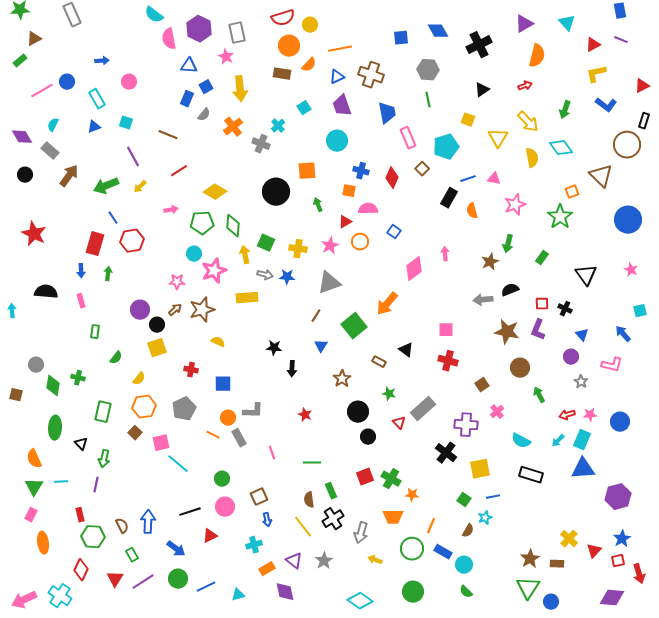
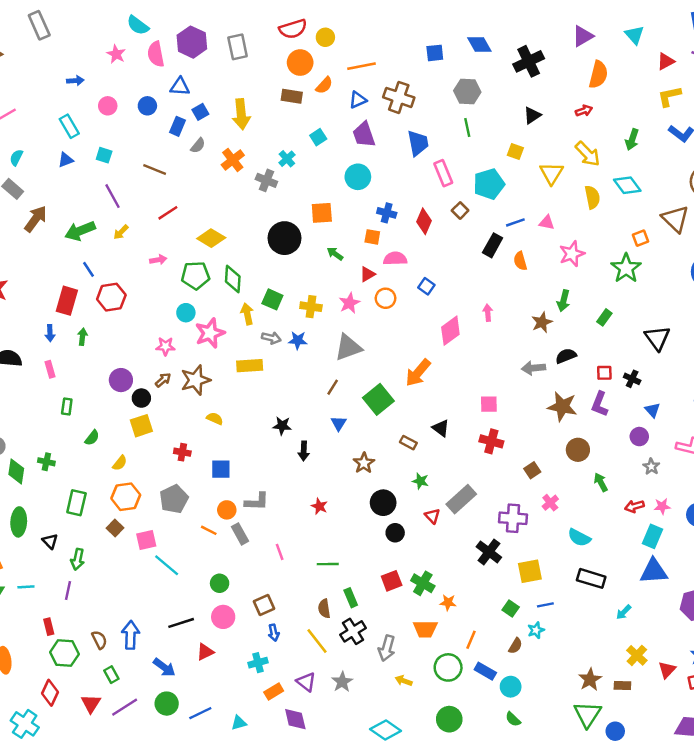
pink star: (226, 57) -> (116, 54), moved
blue circle: (67, 82) -> (147, 106), moved
green arrow: (318, 205) -> (335, 254), turned -32
cyan arrow: (558, 441) -> (624, 612), moved

